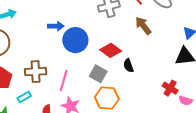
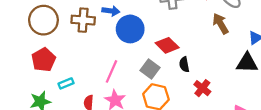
brown arrow: (143, 26) -> (221, 24), moved
brown cross: (36, 72) -> (83, 20), moved
red cross: (170, 88) -> (202, 88), moved

